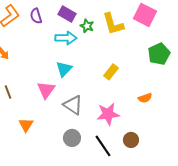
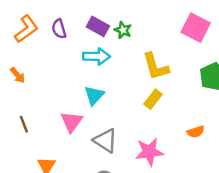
yellow L-shape: (113, 24) -> (156, 66), moved
green star: (87, 26) -> (123, 30), moved

